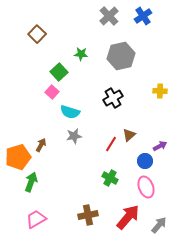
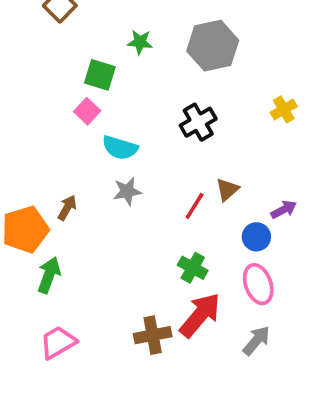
green square: (59, 72) -> (100, 75), turned -30
yellow cross: (160, 91) -> (284, 109), turned -32
red arrow: (128, 217) -> (200, 315), moved
gray arrow: (159, 225) -> (256, 341), moved

